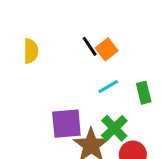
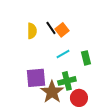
yellow semicircle: (31, 51) -> (32, 31), moved
green cross: (114, 128) -> (67, 81), turned 30

